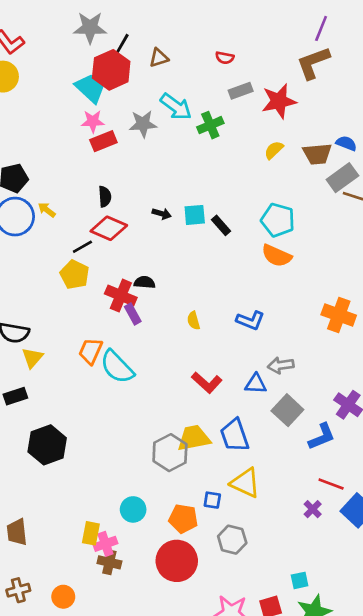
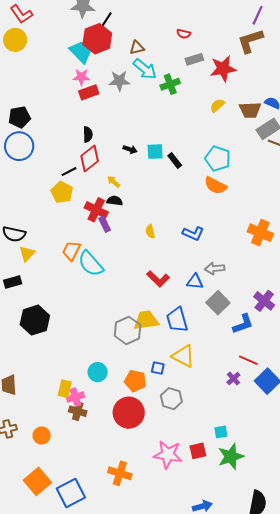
brown triangle: (159, 58) -> (137, 48), moved
yellow arrow: (47, 210) -> (114, 182), moved
red diamond: (109, 228) -> (90, 158), turned -64

